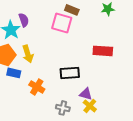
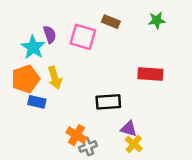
pink square: (62, 23) -> (83, 37), moved
orange cross: (37, 87) -> (76, 135), moved
gray cross: (63, 108) -> (88, 147), moved, turned -32

